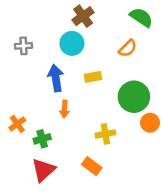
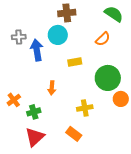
brown cross: (83, 16) -> (67, 13), turned 30
blue arrow: (56, 78) -> (37, 50), moved

